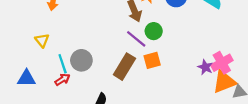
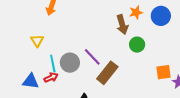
purple line: (136, 39) -> (92, 57), moved
orange square: (152, 60) -> (163, 72), moved
blue triangle: (26, 78) -> (31, 81), moved

